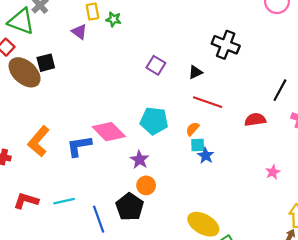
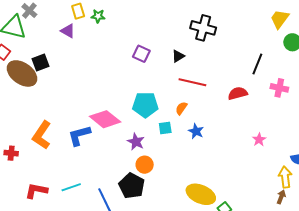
cyan square: (198, 145) -> (165, 128), moved

